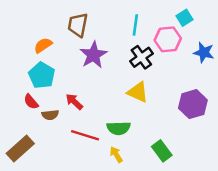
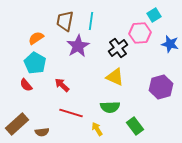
cyan line: (135, 25) -> (91, 21), moved
brown semicircle: (50, 115) -> (42, 132), moved
green semicircle: (119, 128) -> (110, 107), moved

